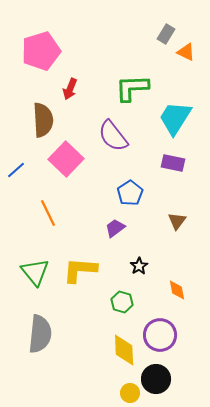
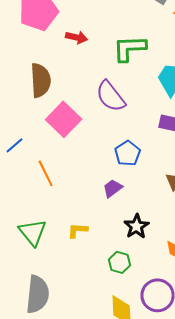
red arrow: (70, 89) -> (77, 37), moved, turned -100
blue line: (16, 170) -> (15, 145), moved
black star: (139, 266) -> (137, 226), size x1.4
yellow L-shape: (80, 270) -> (78, 230), size x0.6

